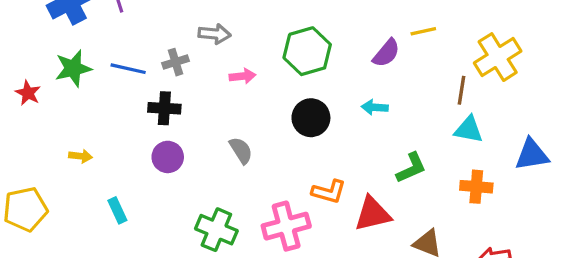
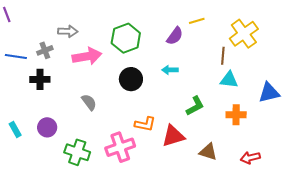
pink arrow: (242, 76) -> (87, 56), size x1.8
purple circle: (168, 157) -> (47, 127), moved
cyan rectangle: (117, 210) -> (15, 130), moved

